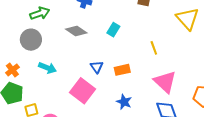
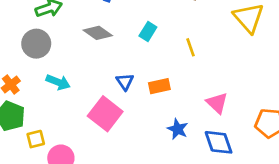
yellow line: (154, 48) -> (191, 47), moved
pink triangle: (165, 82) -> (217, 103), size x0.7
blue star: (124, 102) -> (178, 129), moved

